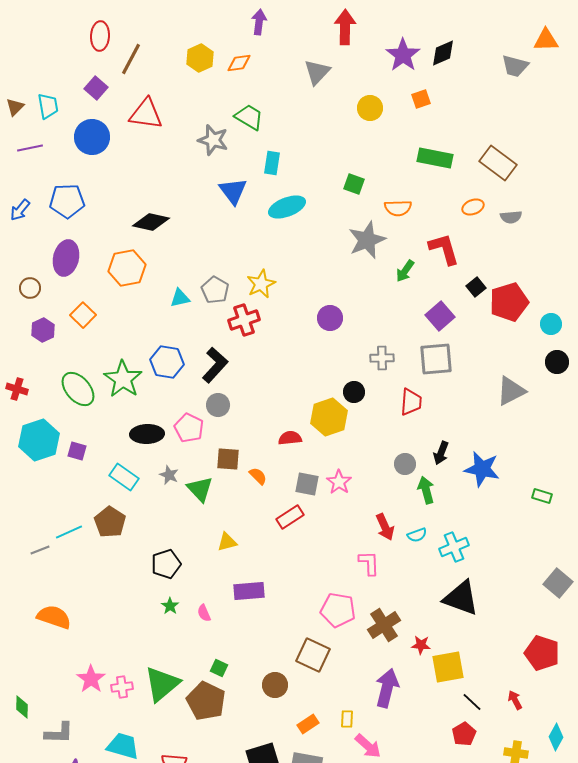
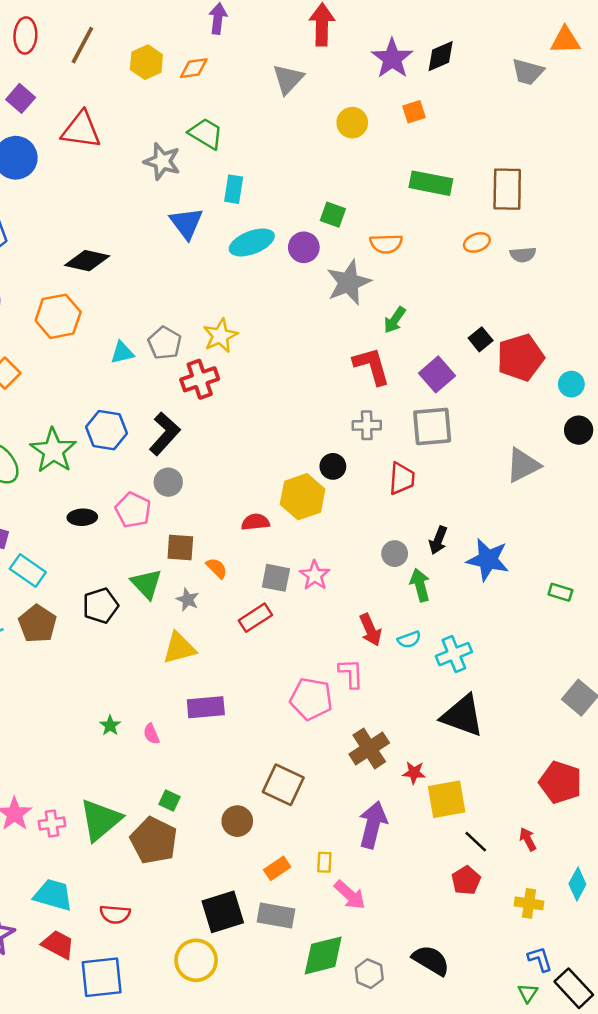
brown line: (131, 59) -> (82, 45), moved
brown rectangle: (498, 163) -> (507, 189), turned 54
red L-shape: (444, 249) -> (372, 366), moved
purple circle: (330, 318) -> (304, 247), moved
black ellipse: (147, 434) -> (82, 517), size x0.7
gray star: (169, 475) -> (188, 600), moved
cyan rectangle: (124, 477) -> (28, 571), moved
yellow triangle: (227, 542) -> (179, 648), size x1.4
black pentagon: (166, 564) -> (100, 606), moved
pink pentagon: (338, 610) -> (311, 699), moved

